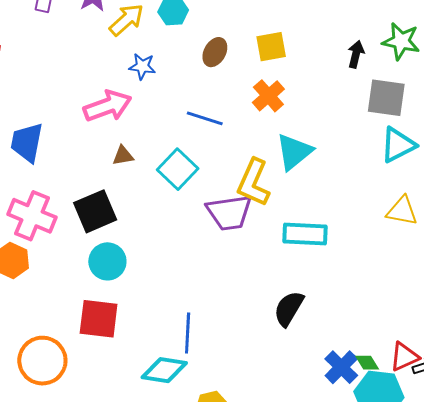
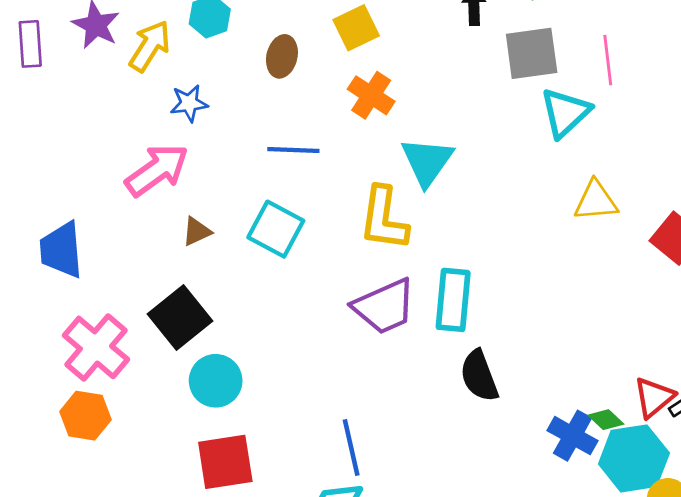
purple trapezoid: (229, 213) -> (384, 307), moved
pink cross: (32, 216) -> (96, 347), turned 33
cyan rectangle: (305, 234) -> (453, 300), moved, turned -72
black semicircle: (289, 309) -> (479, 376), turned -36

